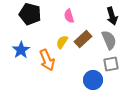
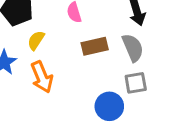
brown rectangle: (83, 39) -> (95, 46), turned 30
yellow semicircle: (62, 42) -> (36, 40), moved

